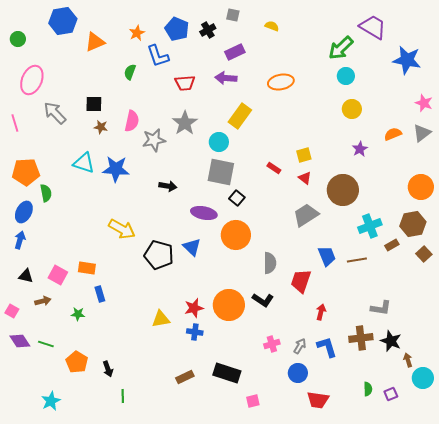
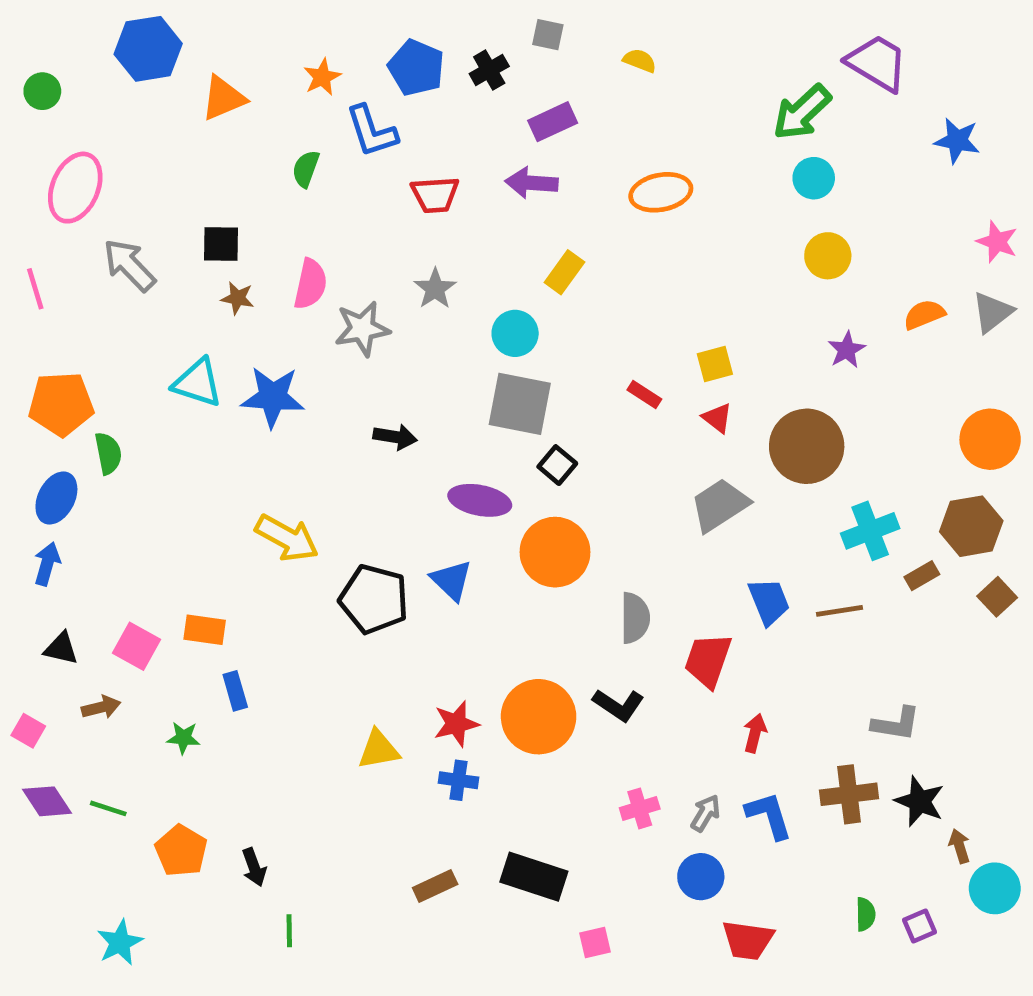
blue star: (407, 60) -> (957, 141), size x0.7
yellow rectangle: (240, 116) -> (564, 272), size x0.7
gray star: (185, 123) -> (435, 289), size x0.7

